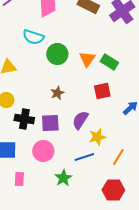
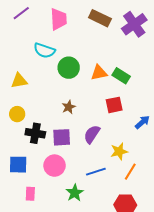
orange triangle: (87, 59) -> (99, 73), turned 42
yellow star: (97, 137) -> (119, 151), moved

